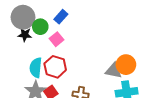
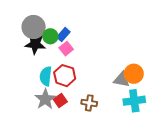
blue rectangle: (61, 17) -> (63, 34), moved
black star: (25, 35) -> (35, 44), size x1.5

